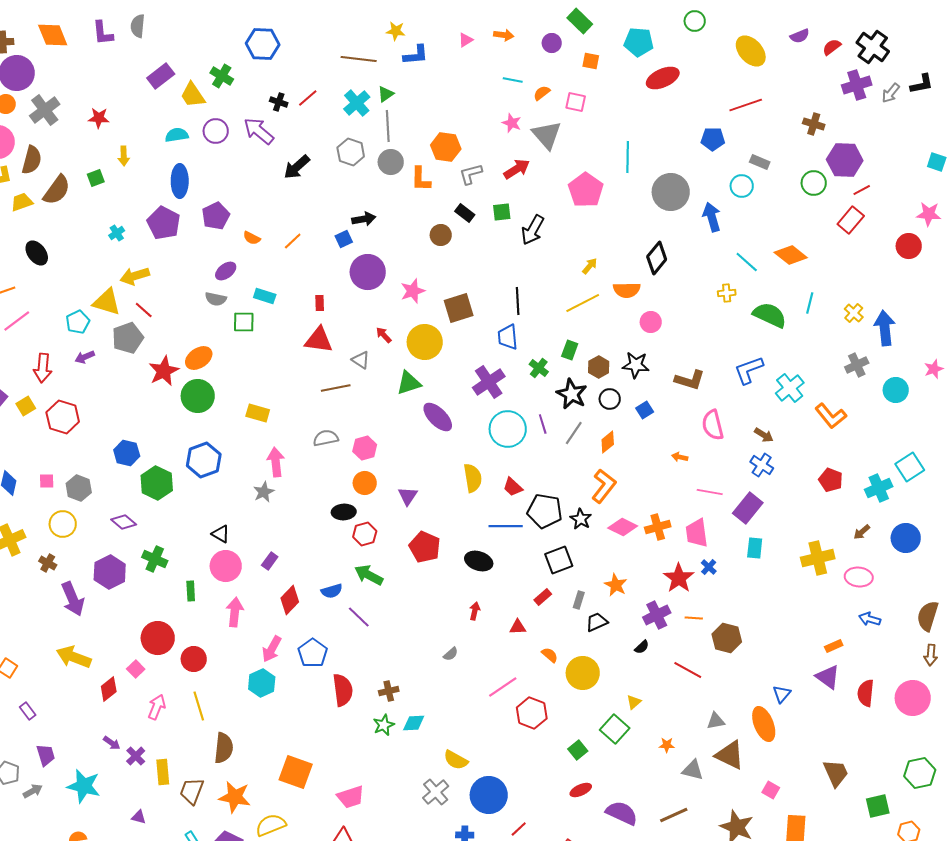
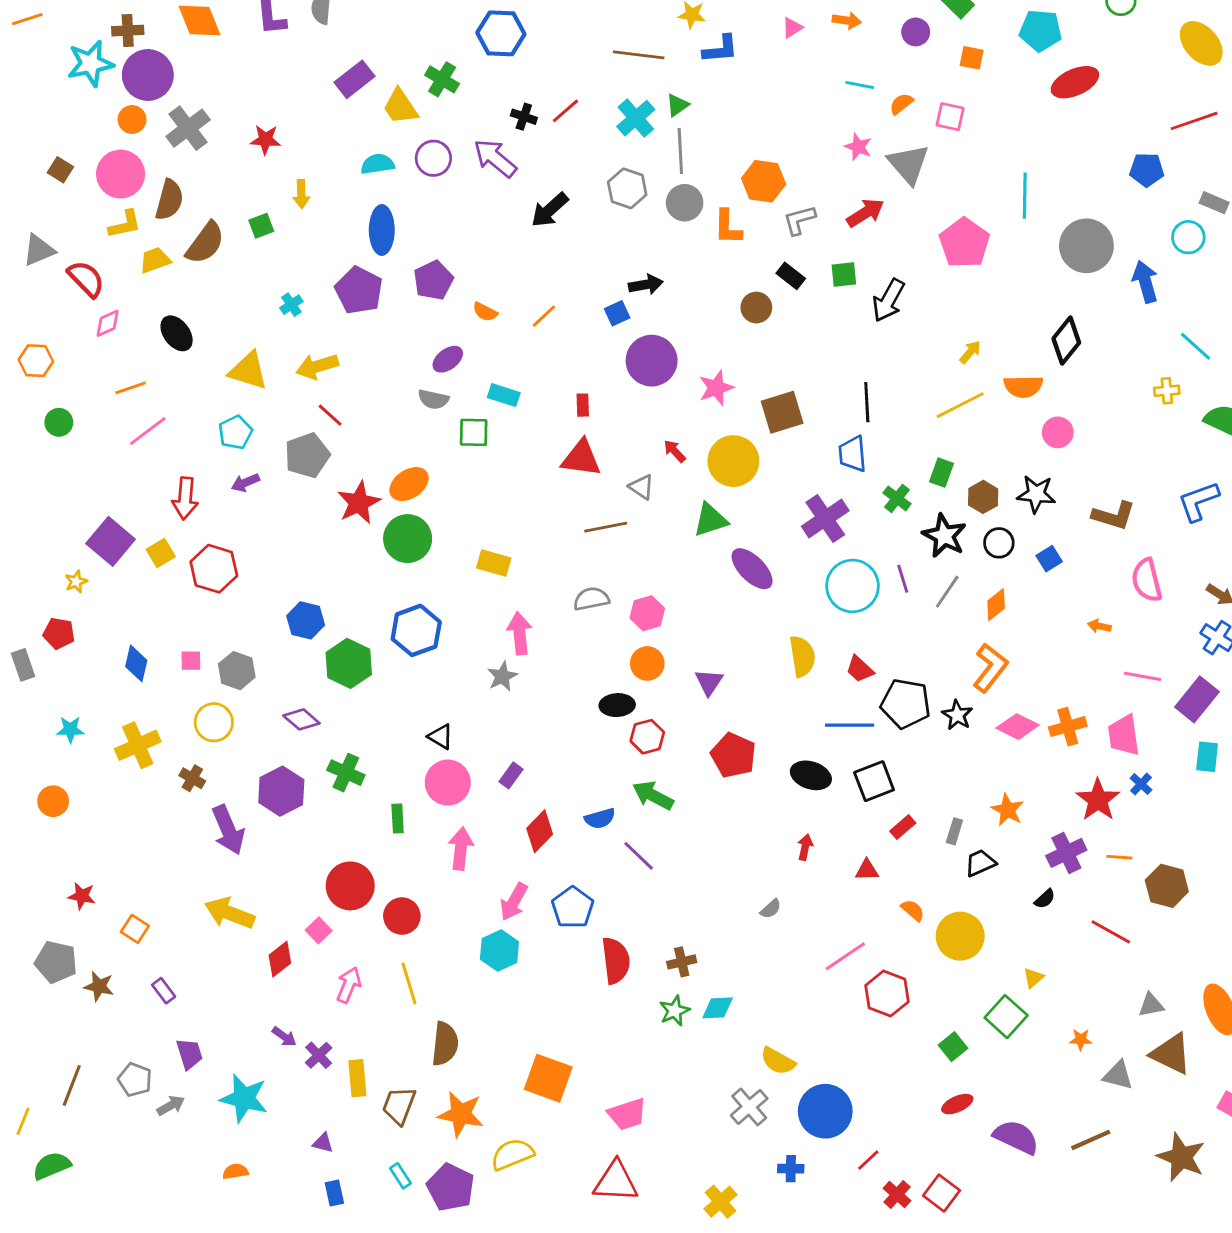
yellow triangle: (107, 302) -> (248, 371), moved
black square: (559, 560) -> (874, 781), moved

